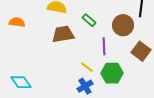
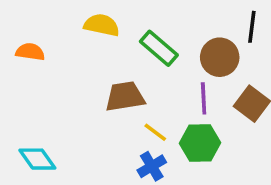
green rectangle: (89, 20) -> (159, 48), size x1.5
brown trapezoid: (63, 34) -> (125, 97), moved
purple line: (104, 46) -> (204, 98), moved

